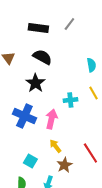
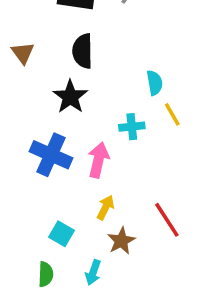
black semicircle: (42, 57) -> (83, 51), turned -120
cyan semicircle: (91, 65) -> (155, 83), moved
yellow arrow: (55, 146) -> (105, 207), turned 64

